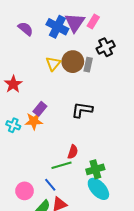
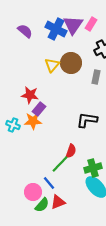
gray rectangle: (88, 65) -> (96, 77), moved
red star: (13, 84) -> (30, 95), moved, turned -30
black L-shape: (82, 110) -> (87, 120), moved
green line: (61, 165) -> (60, 164), turned -30
pink circle: (25, 191) -> (33, 192), moved

